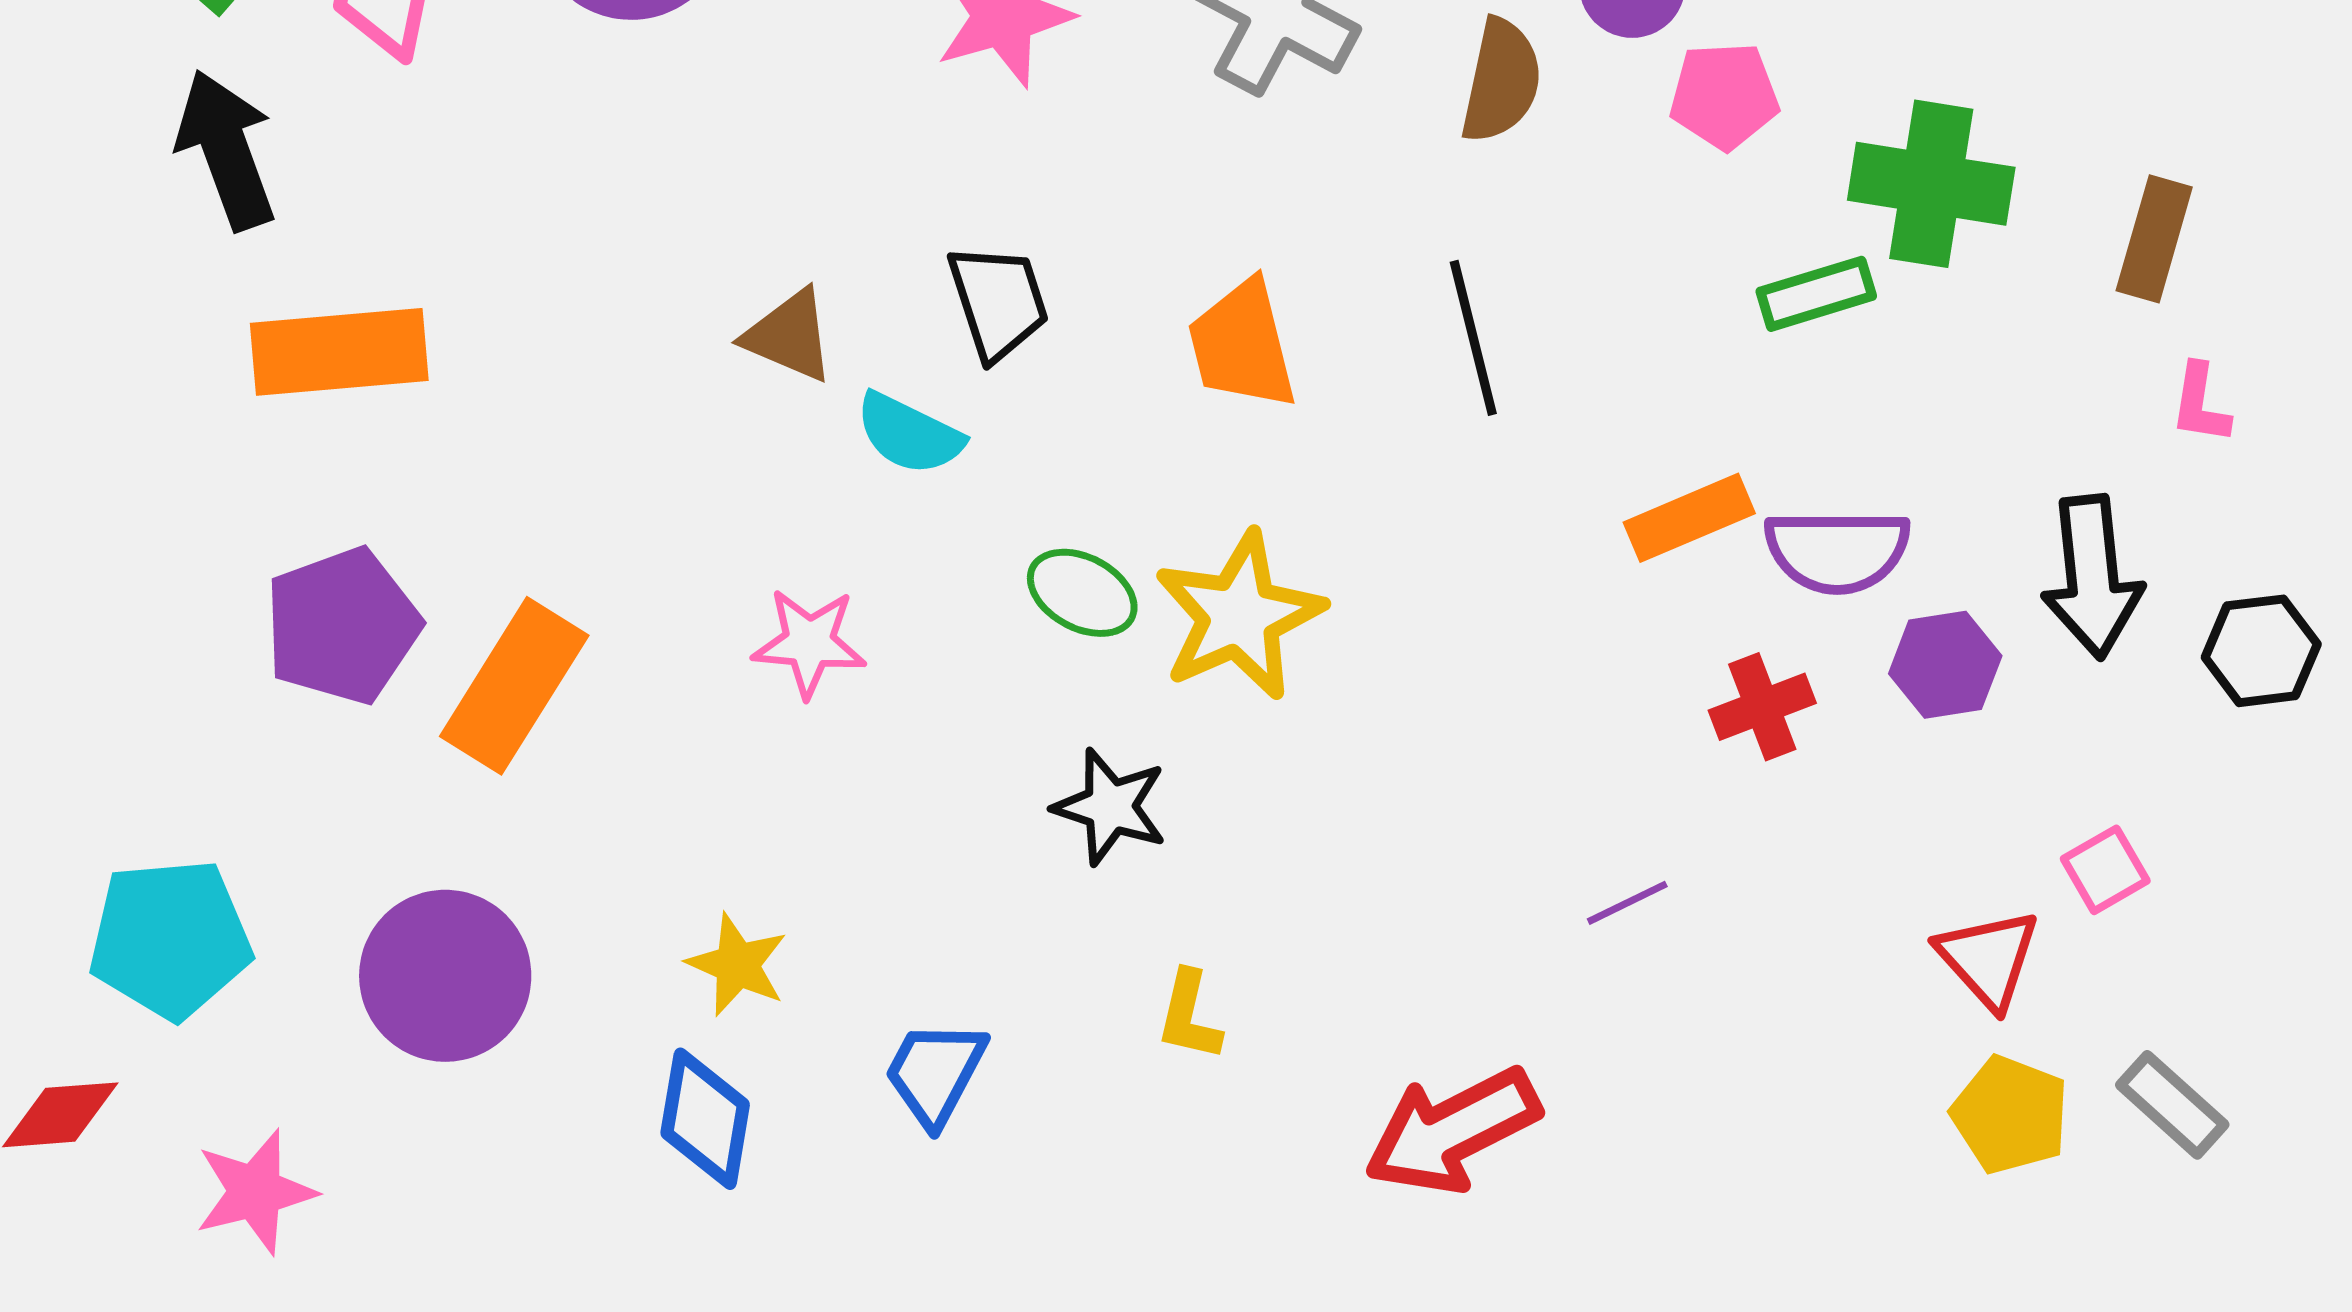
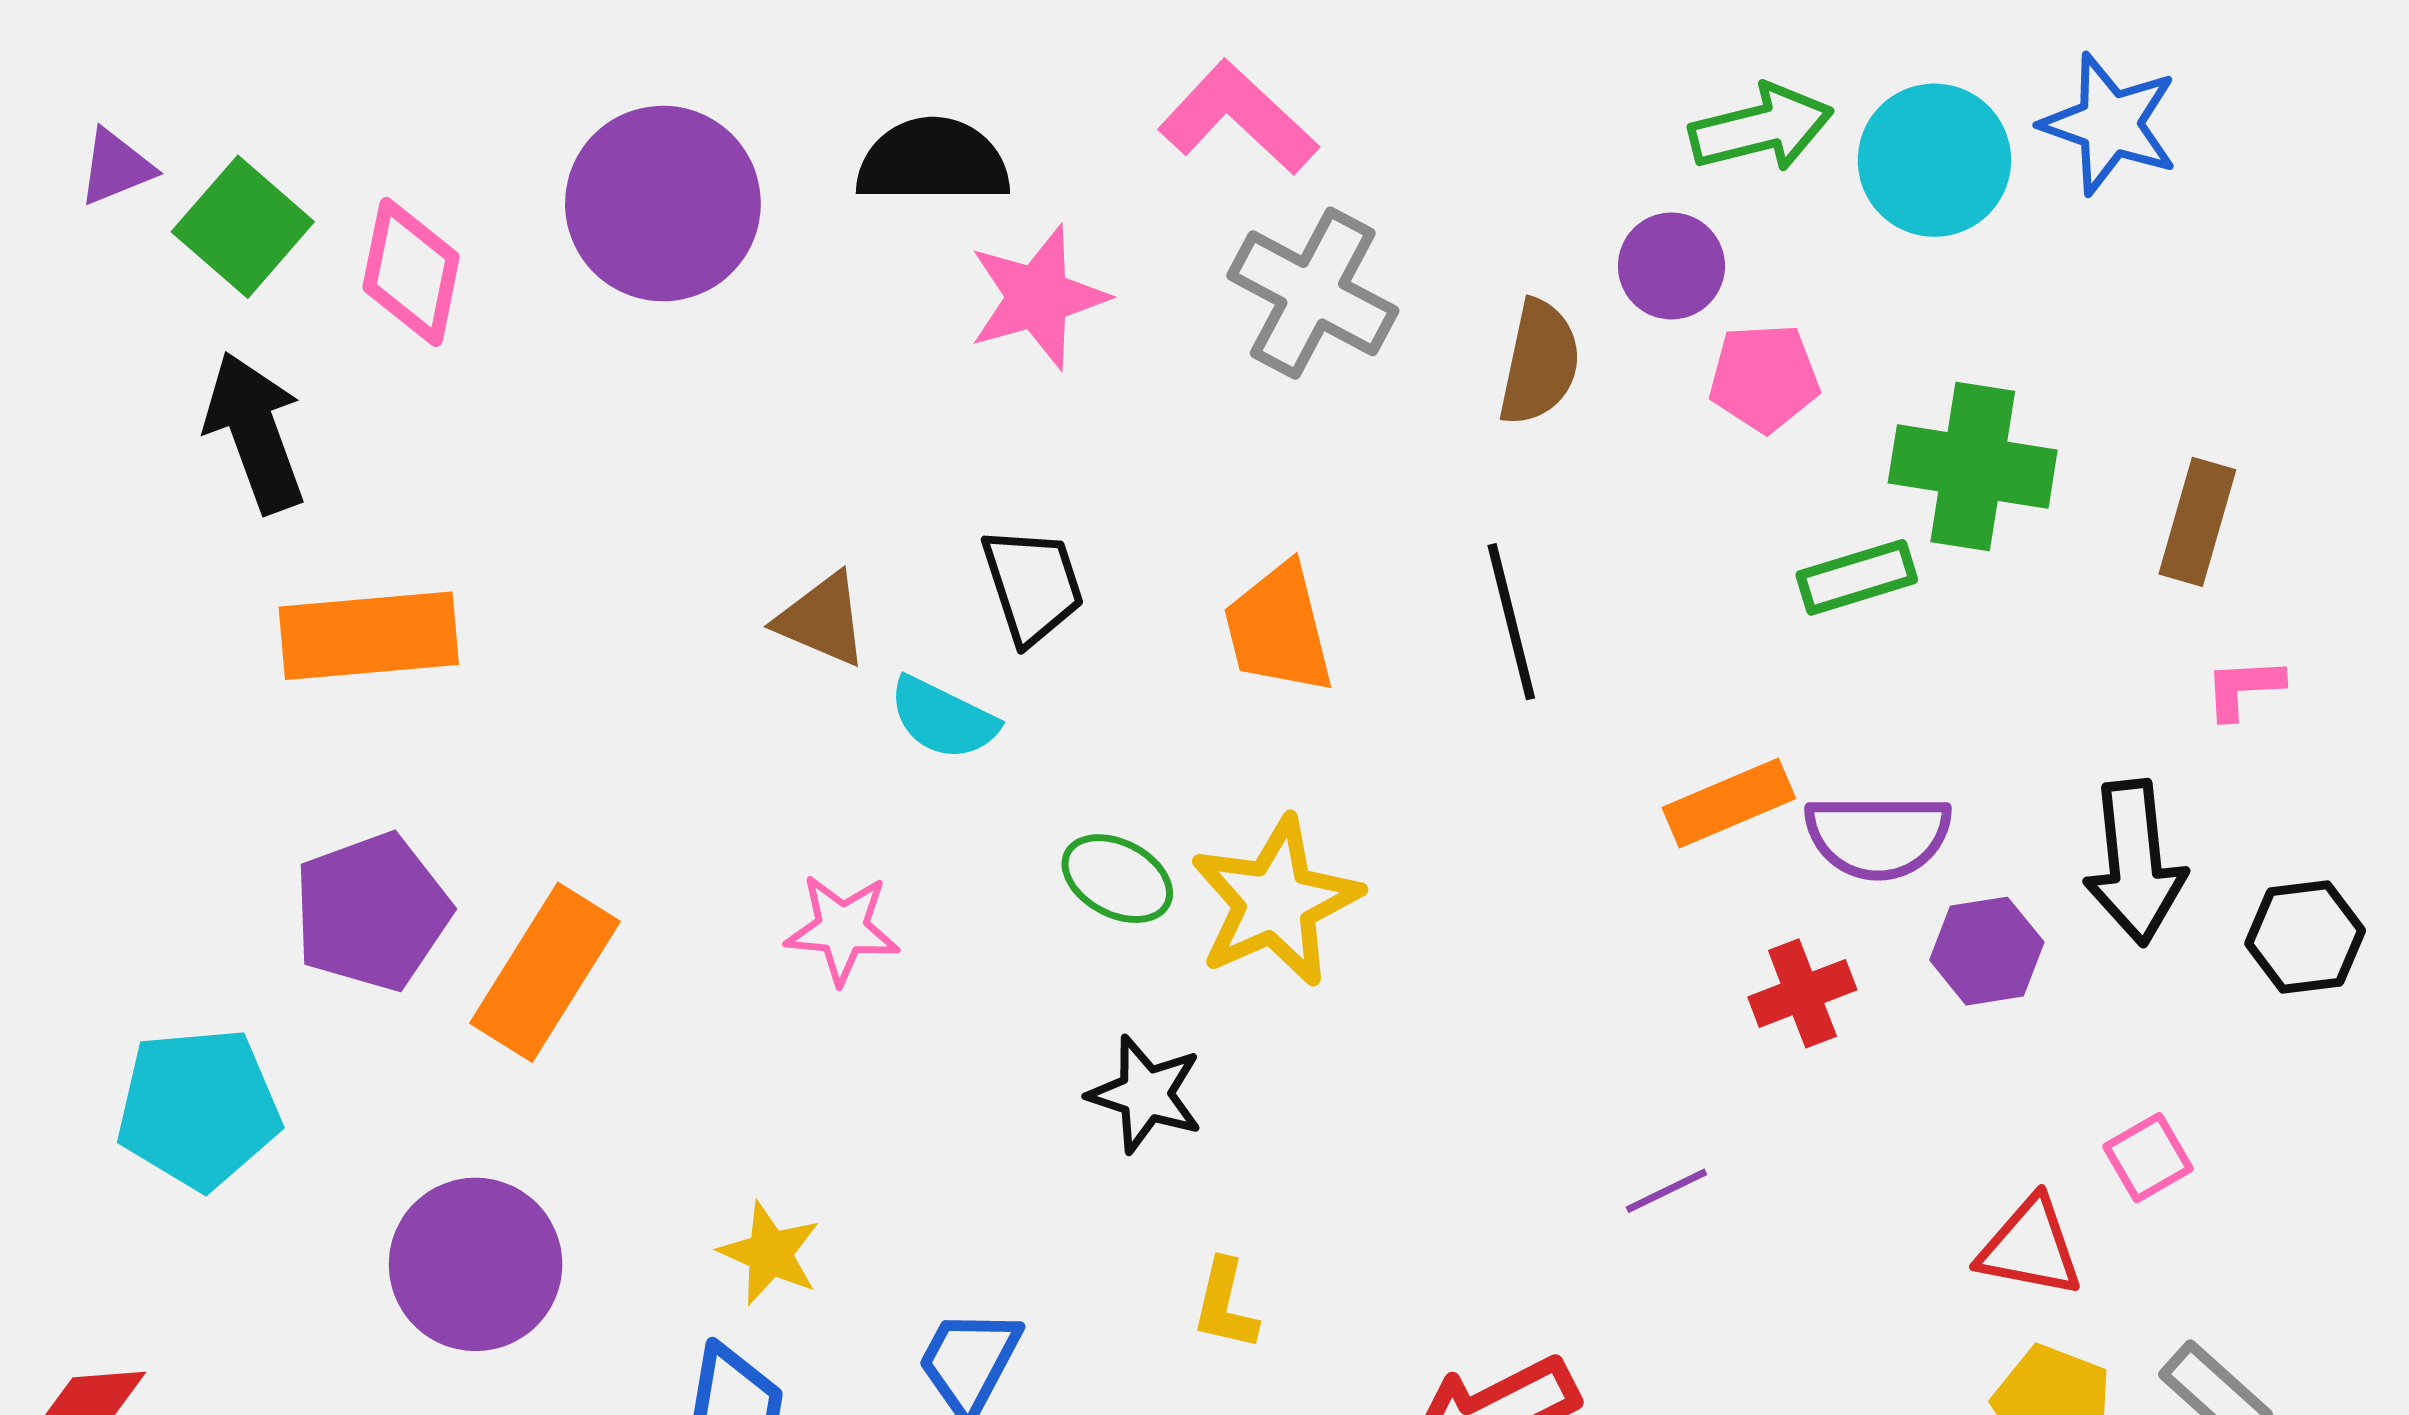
pink L-shape: (2200, 404) -> (2244, 688), turned 78
cyan pentagon: (170, 939) -> (198, 1108), moved
red triangle: (1988, 959) -> (2030, 1247), turned -37

